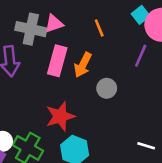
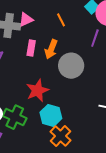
pink rectangle: (57, 61) -> (31, 48), size x0.7
gray circle: (107, 88) -> (71, 66), size x1.6

